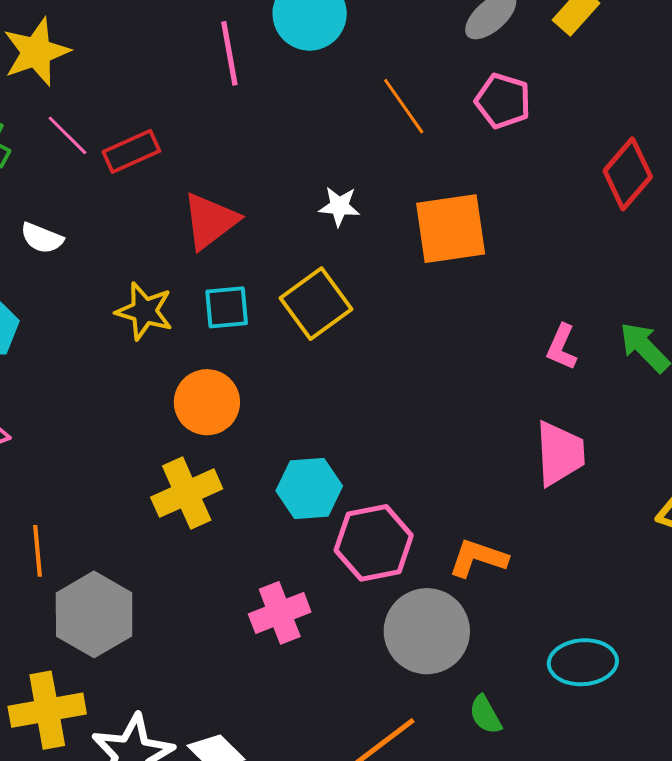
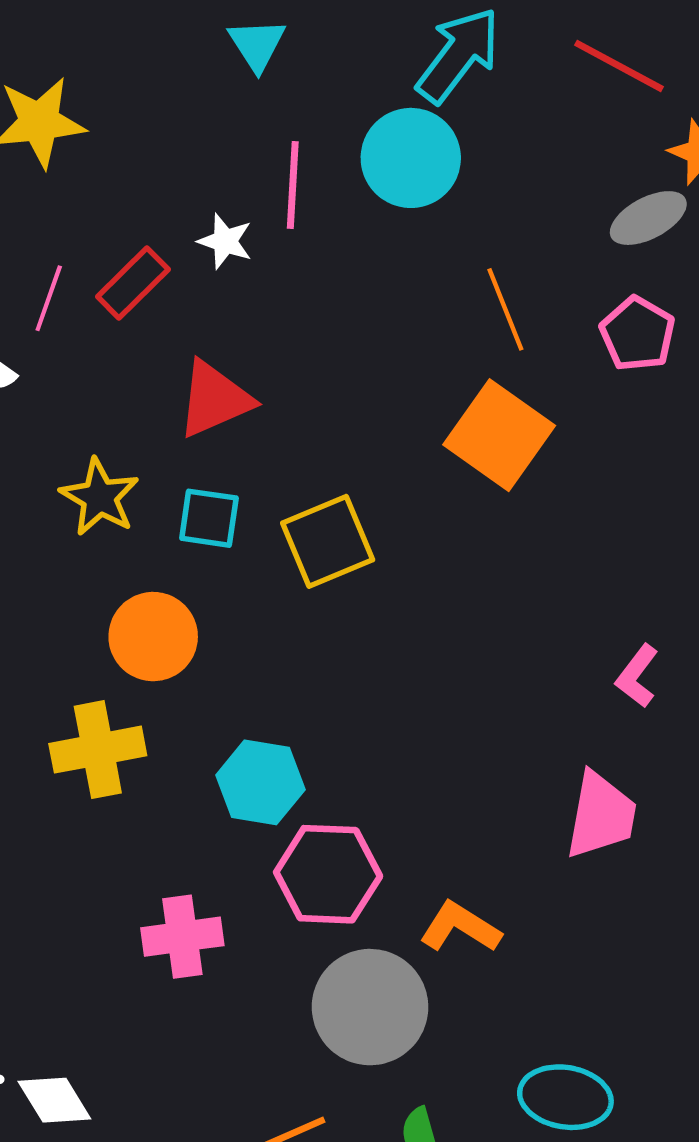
pink line: (67, 135) -> (49, 298), moved, turned 51
red rectangle: (131, 151) -> (133, 283), turned -34
white star: (339, 206) -> (225, 241), moved
orange square: (451, 229) -> (499, 435), moved, turned 30

